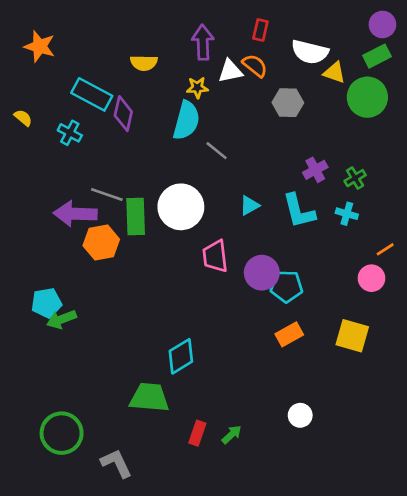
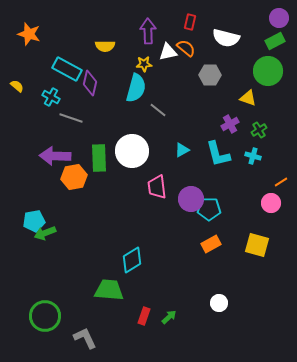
yellow triangle: (334, 72) -> (248, 98), moved
gray line: (107, 195) -> (71, 118), moved

